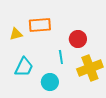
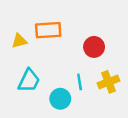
cyan line: (61, 57) -> (80, 82), moved
yellow cross: (90, 68) -> (108, 82), size x0.7

